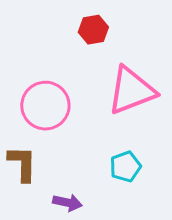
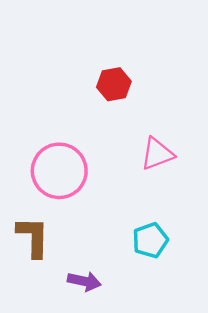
pink triangle: (131, 91) -> (157, 154), size x0.6

